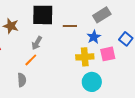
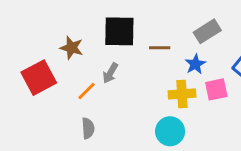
orange line: (31, 60) -> (87, 91), moved
cyan circle: (92, 82) -> (170, 131), moved

